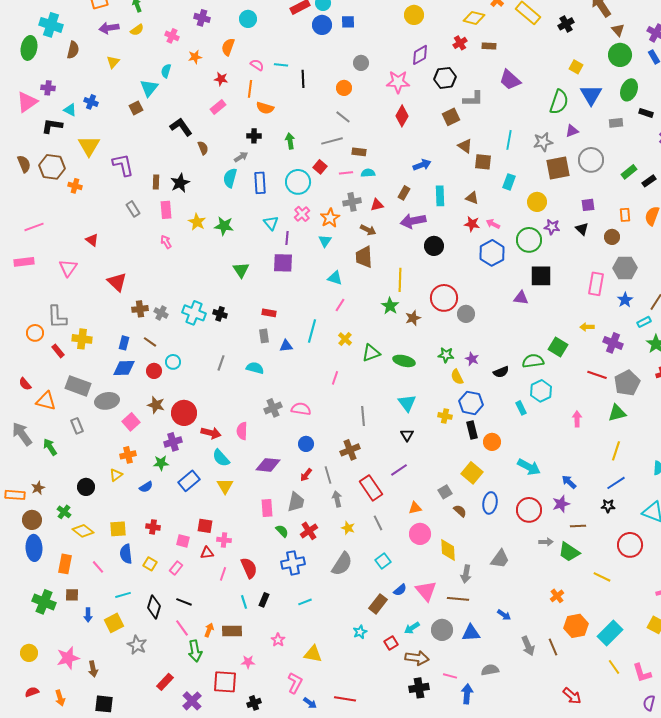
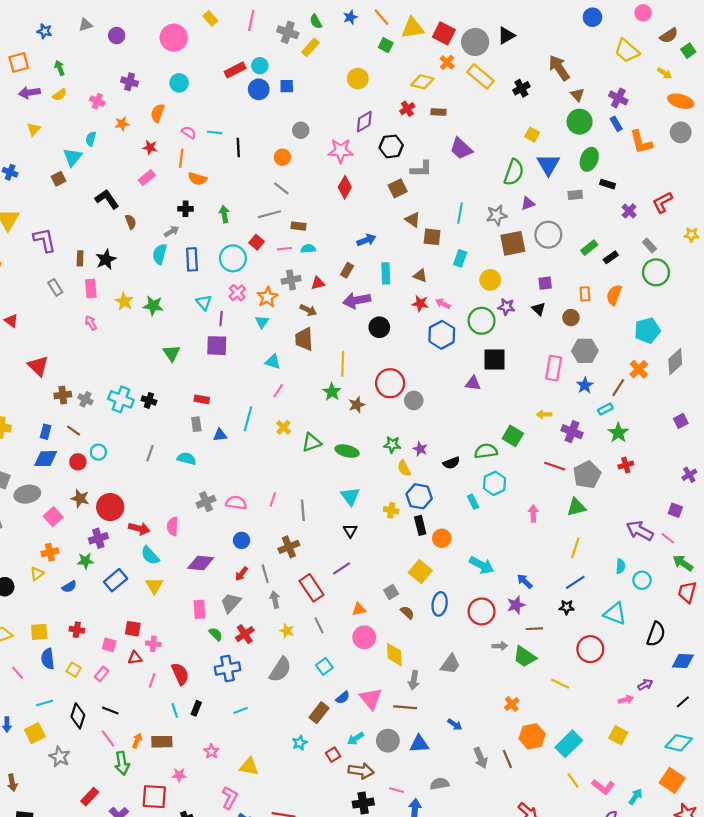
pink line: (335, 378) -> (273, 499), moved
gray trapezoid: (296, 502) -> (231, 603), turned -150
pink L-shape: (642, 673) -> (603, 787), turned -35

